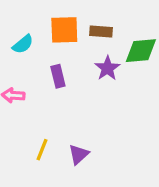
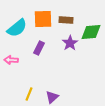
cyan semicircle: (23, 44) -> (17, 28), size x1.5
purple rectangle: (58, 76) -> (39, 48), turned 40

